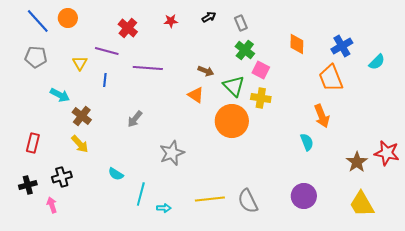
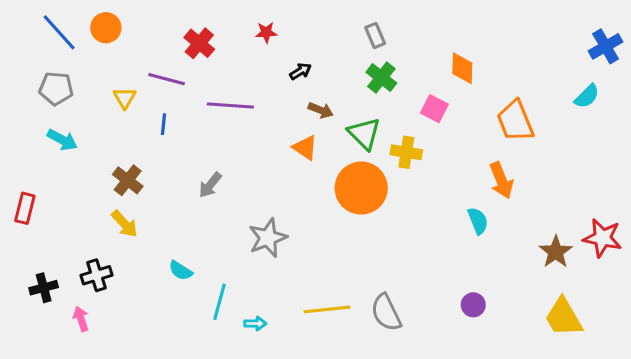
black arrow: (209, 17) -> (300, 71), moved
blue cross: (342, 46) -> (606, 46), moved
pink square: (261, 70) -> (434, 109), moved
cyan arrow: (60, 95) -> (62, 140), moved
red rectangle: (33, 143) -> (25, 208), moved
purple circle: (304, 196) -> (473, 305), size x0.6

